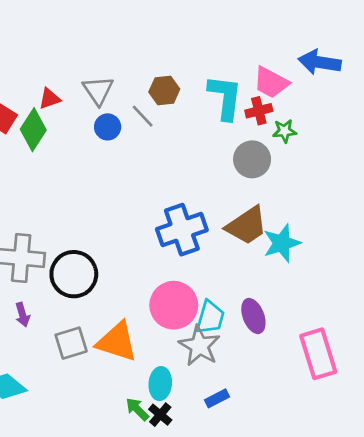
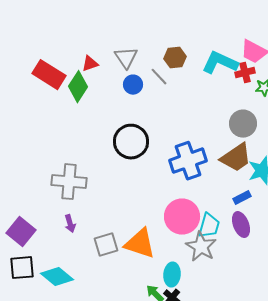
cyan L-shape: (225, 97) -> (220, 63), turned -72
gray circle: (252, 159) -> (243, 124), moved
black circle: (74, 274) -> (131, 142), moved
blue rectangle: (217, 398) -> (242, 198), moved

